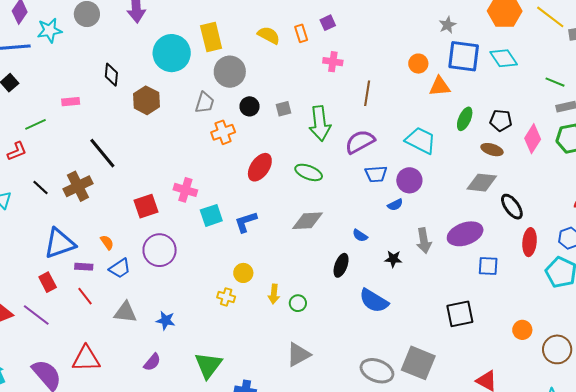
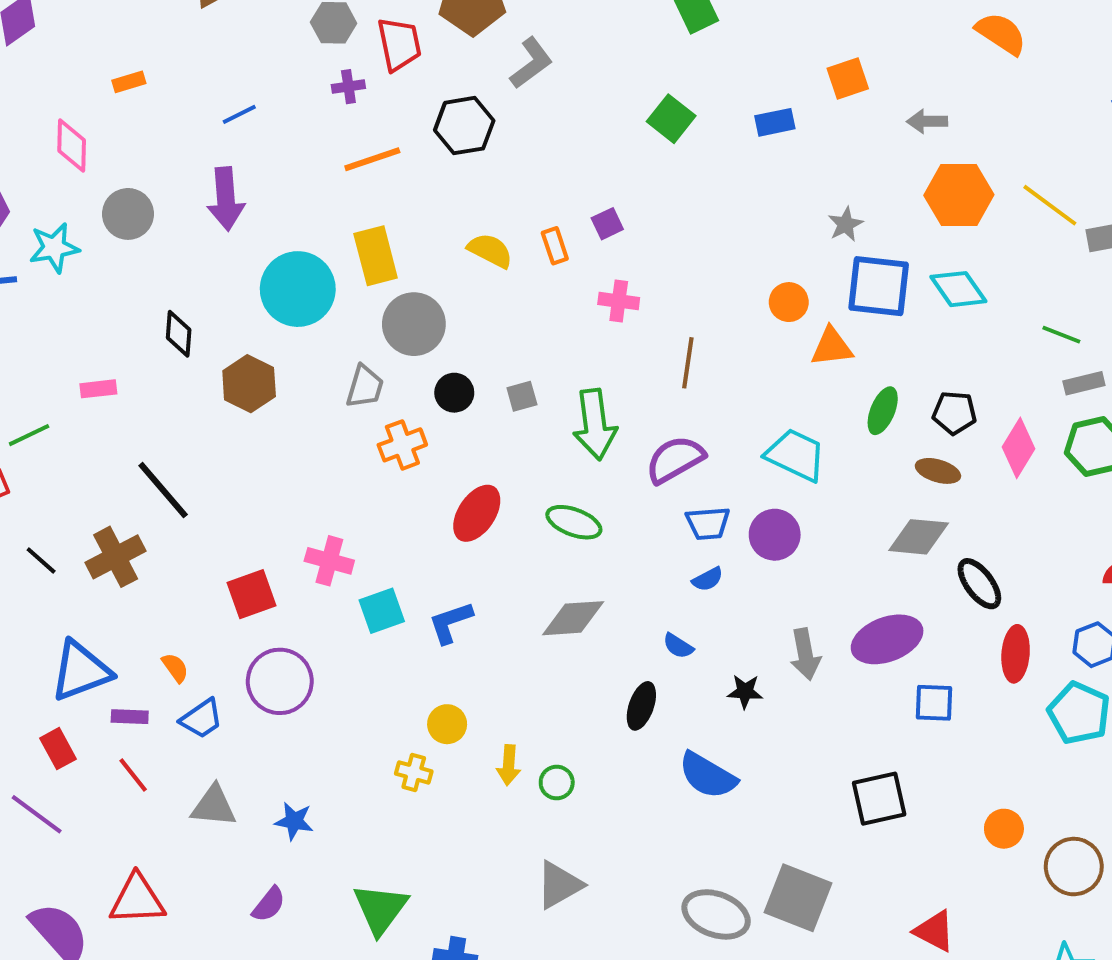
blue semicircle: (395, 205) -> (708, 579), moved

